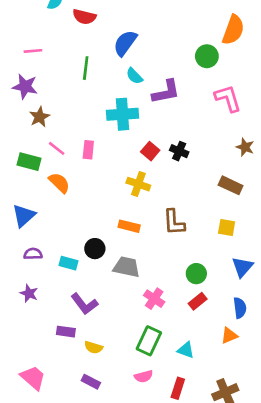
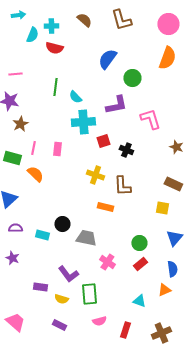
blue semicircle: (125, 43) -> (107, 59), moved
green circle: (207, 56) -> (132, 78), moved
cyan semicircle: (134, 76) -> (75, 97), moved
pink L-shape: (228, 98) -> (150, 119), moved
pink line: (57, 148) -> (33, 148), turned 64
red square: (150, 151) -> (103, 141), moved, turned 32
brown rectangle: (231, 185) -> (173, 184), moved
brown L-shape: (174, 222) -> (122, 186), moved
orange rectangle: (129, 226) -> (105, 207), moved
purple L-shape: (84, 304) -> (68, 274), moved
green rectangle: (149, 341) -> (89, 294), moved, turned -30
cyan triangle: (186, 350) -> (139, 301), moved

